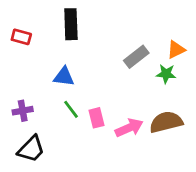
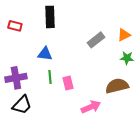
green star: (166, 74) -> (127, 58), moved
green line: (71, 109) -> (50, 77), turned 32
purple cross: (23, 111) -> (16, 78), size x1.5
pink arrow: (129, 128) -> (91, 107), moved

